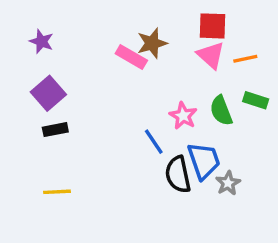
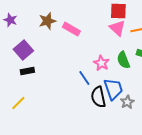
purple star: (41, 41) -> (10, 20), moved
brown star: (152, 43) -> (47, 21), moved
yellow line: (57, 192) -> (18, 103), moved, turned -42

